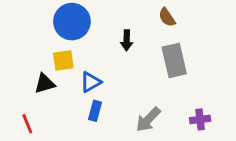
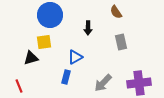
gray rectangle: (174, 60) -> (121, 42), size x0.7
blue triangle: (91, 82) -> (75, 57), moved
purple cross: (200, 119) -> (139, 83), size x1.6

